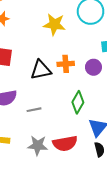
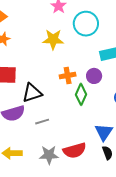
black triangle: (41, 70) -> (32, 93), moved
green diamond: (78, 102) -> (81, 94), moved

